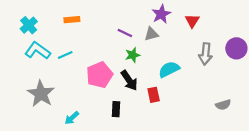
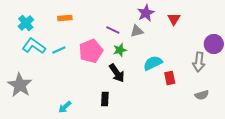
gray arrow: (205, 54) -> (199, 62), moved
pink pentagon: (99, 75) -> (91, 51), moved
gray star: (41, 94) -> (20, 85), moved
red rectangle: (154, 95) -> (170, 78), moved

